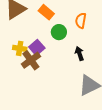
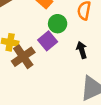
purple square: (37, 48) -> (48, 41), moved

